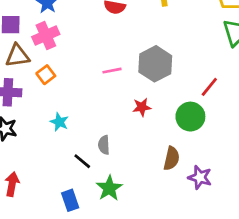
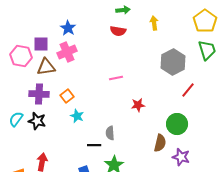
gray hexagon: (155, 64) -> (173, 62), moved
orange square: (46, 75) -> (67, 96), moved
green circle: (190, 117) -> (177, 124), moved
black line: (82, 161) -> (94, 145), turned -40

